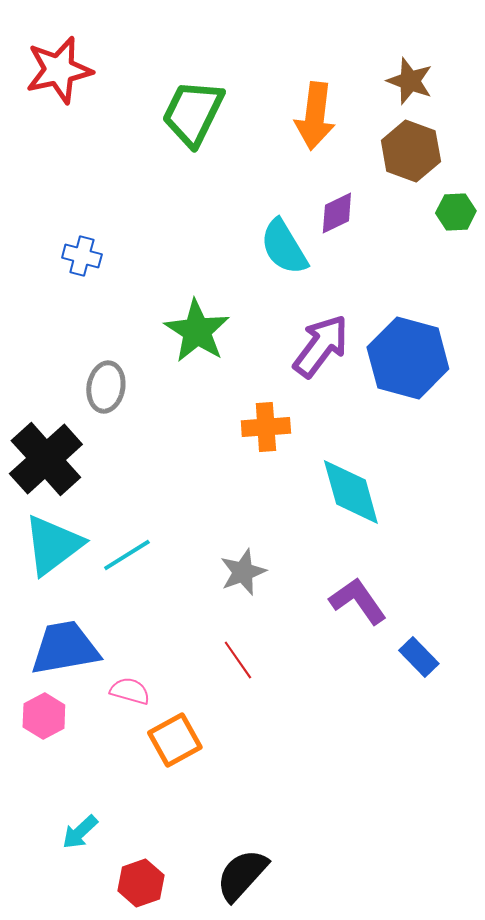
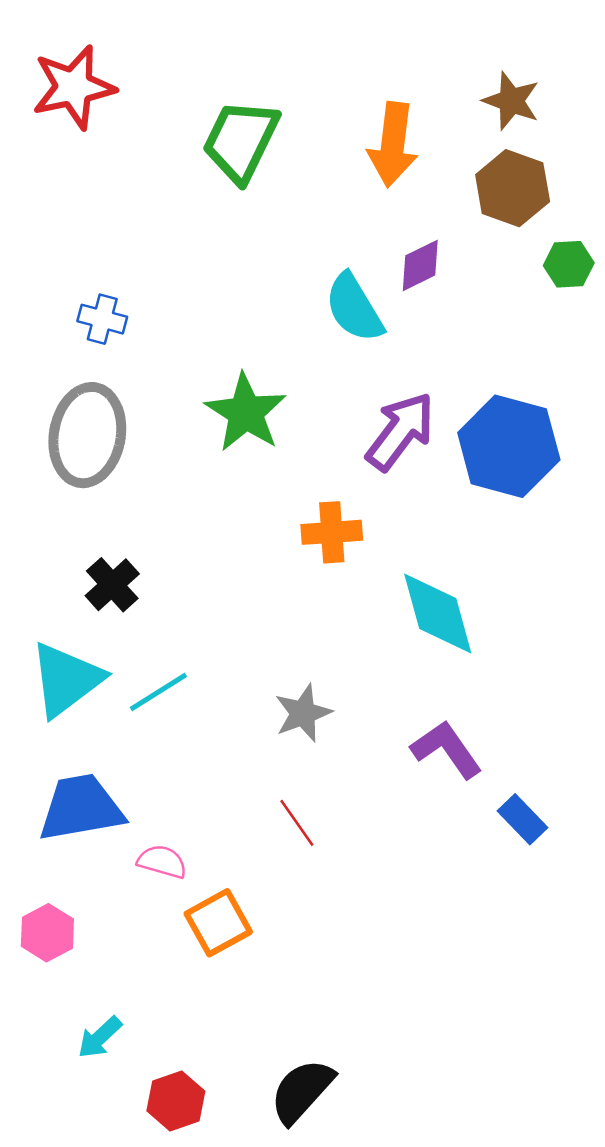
gray ellipse: (106, 387) -> (87, 435), moved, size x1.6
black cross: (46, 459) -> (112, 585), moved, size x0.6
pink hexagon: (44, 716) -> (47, 933), moved

